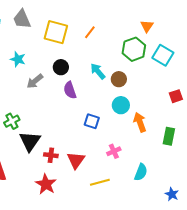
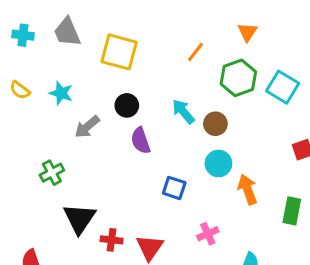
orange triangle: (147, 26) -> (248, 32), moved
orange line: (90, 32) -> (196, 52), moved
green cross: (12, 121) -> (52, 173), moved

